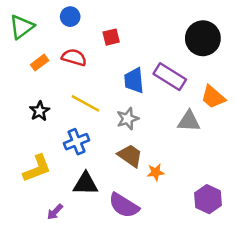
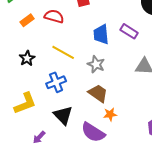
purple rectangle: (170, 77) -> (129, 31), size x0.7
gray star: (128, 119) -> (96, 64), turned -30
orange star: (156, 172) -> (110, 114), moved
black triangle: (85, 184) -> (63, 115), turned 45

